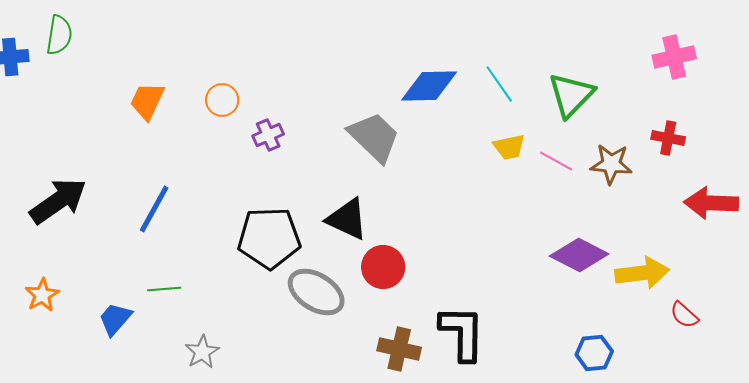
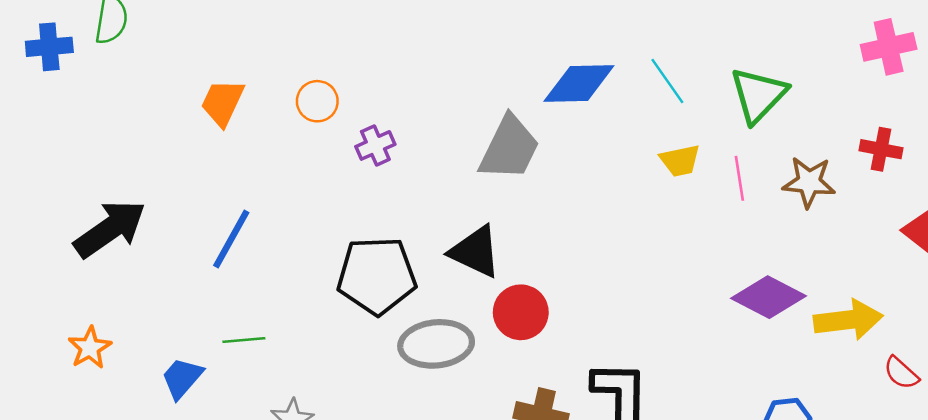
gray trapezoid: (374, 137) -> (509, 148), turned 72
pink line: (556, 161) -> (739, 178), turned 52
gray ellipse: (316, 292) -> (436, 344), turned -38

